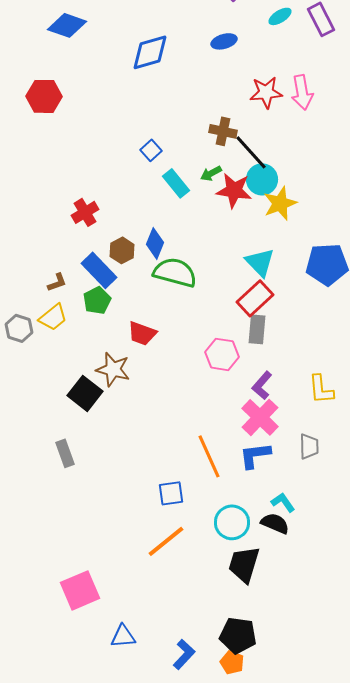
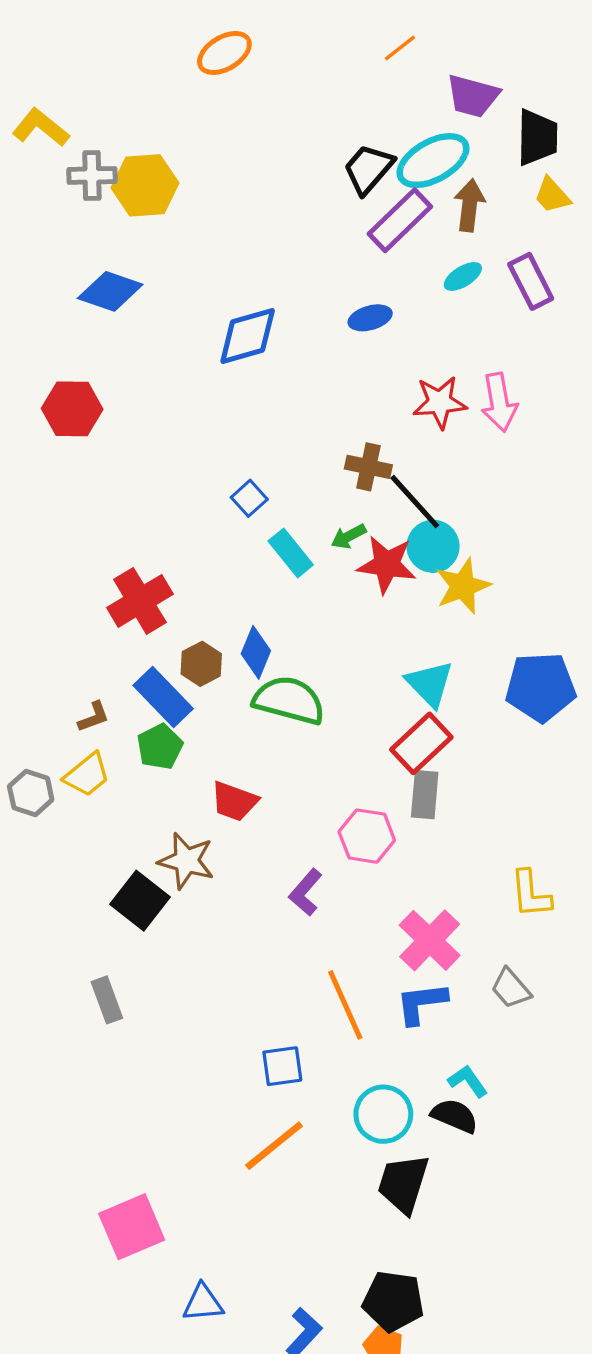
red cross: (85, 212) -> (140, 601), size x1.4
purple L-shape: (262, 385) -> (306, 892), moved
gray trapezoid: (309, 446) -> (511, 988), turned 140

